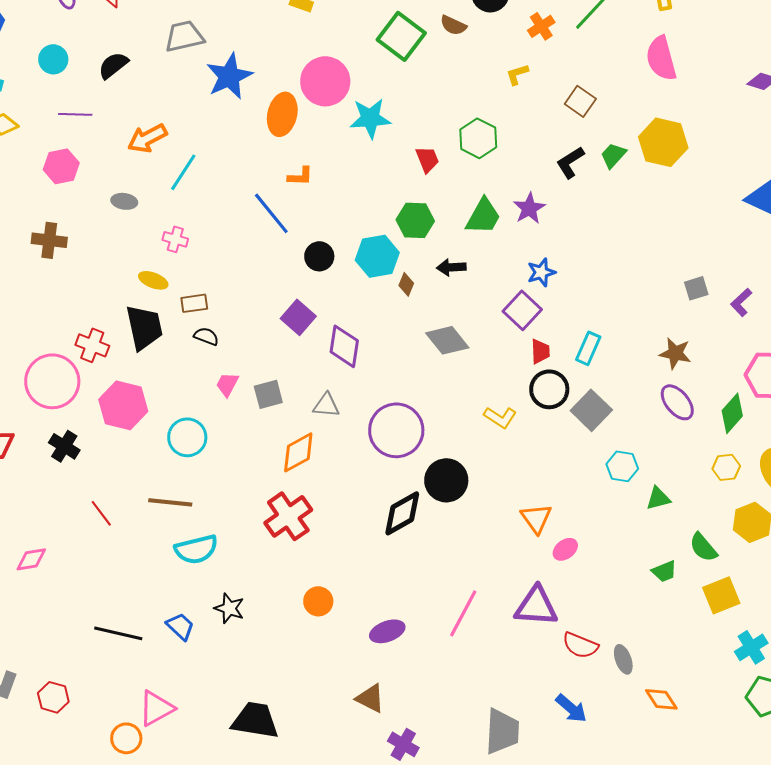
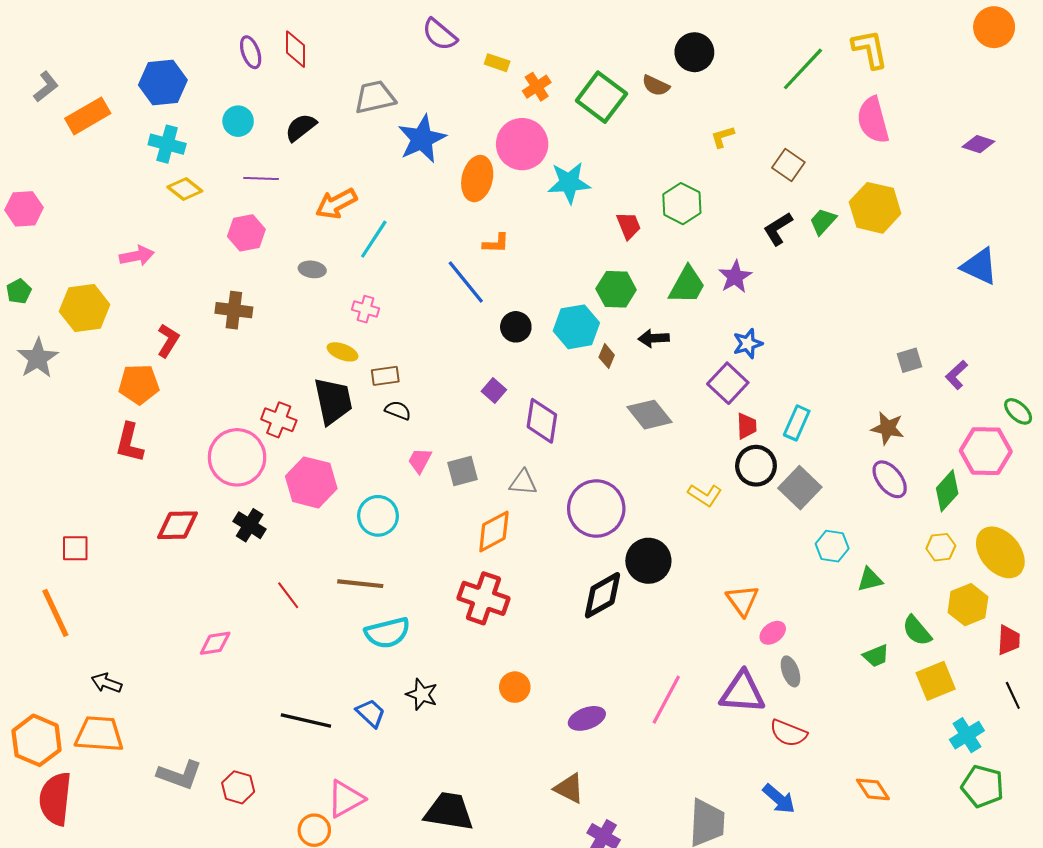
orange cross: (541, 26) -> (537, 87), moved
purple square: (298, 317) -> (494, 391), size x0.7
red cross: (288, 516) -> (483, 598), turned -36
gray ellipse: (623, 659) -> (790, 671), moved

